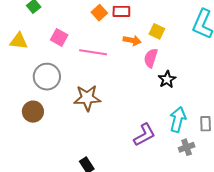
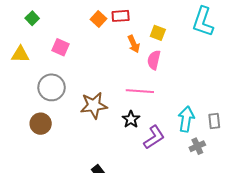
orange arrow: (132, 40) -> (134, 44), turned 60
pink line: (93, 52) -> (140, 91), moved
black star: (167, 79) -> (131, 119), moved

